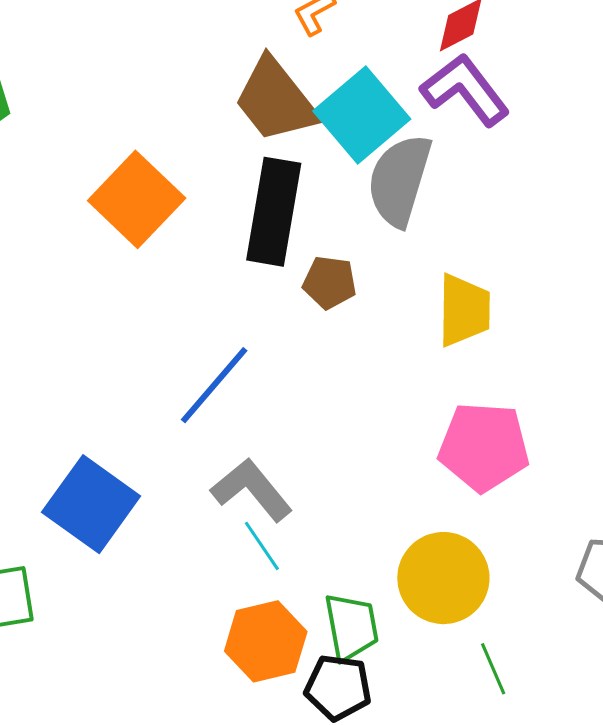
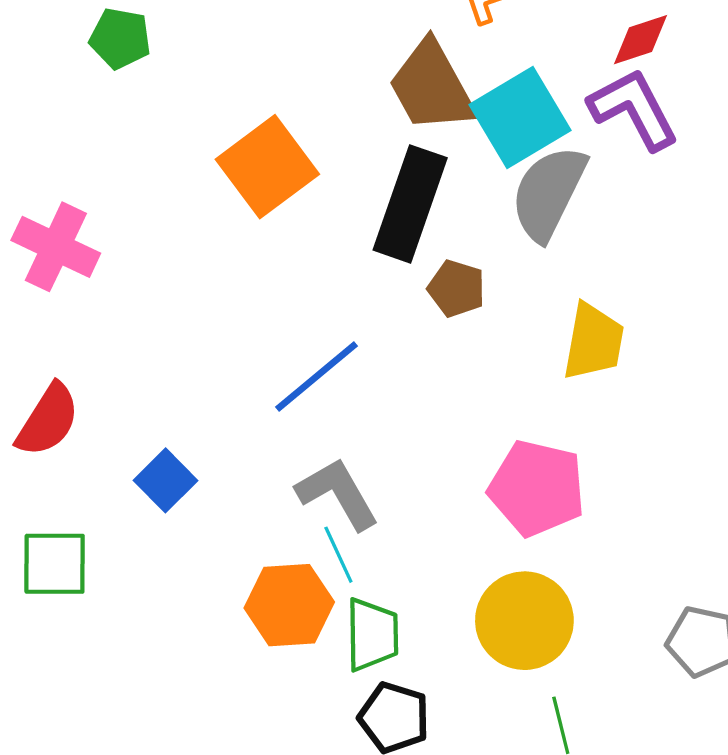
pink pentagon: (484, 447) -> (537, 488), moved
blue square: (91, 504) -> (166, 480), size x0.6
green trapezoid: (351, 627) -> (372, 635), moved
orange hexagon: (266, 641) -> (289, 605), moved

